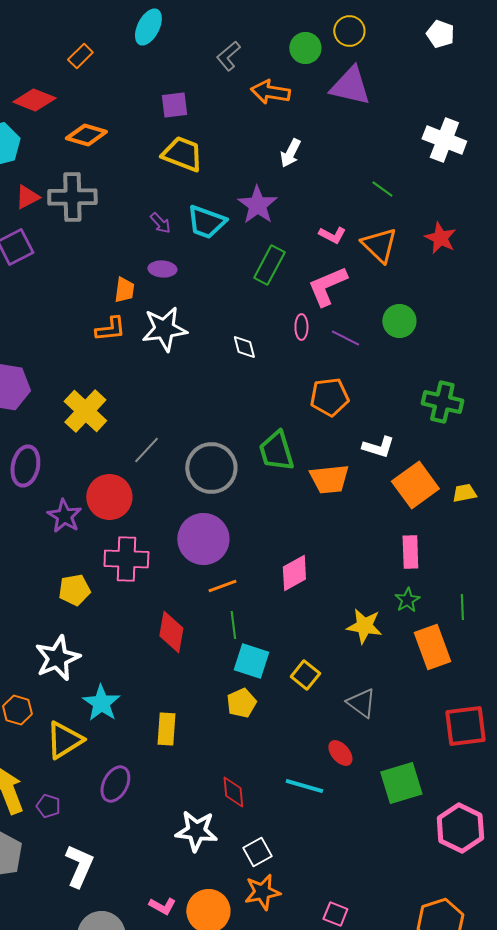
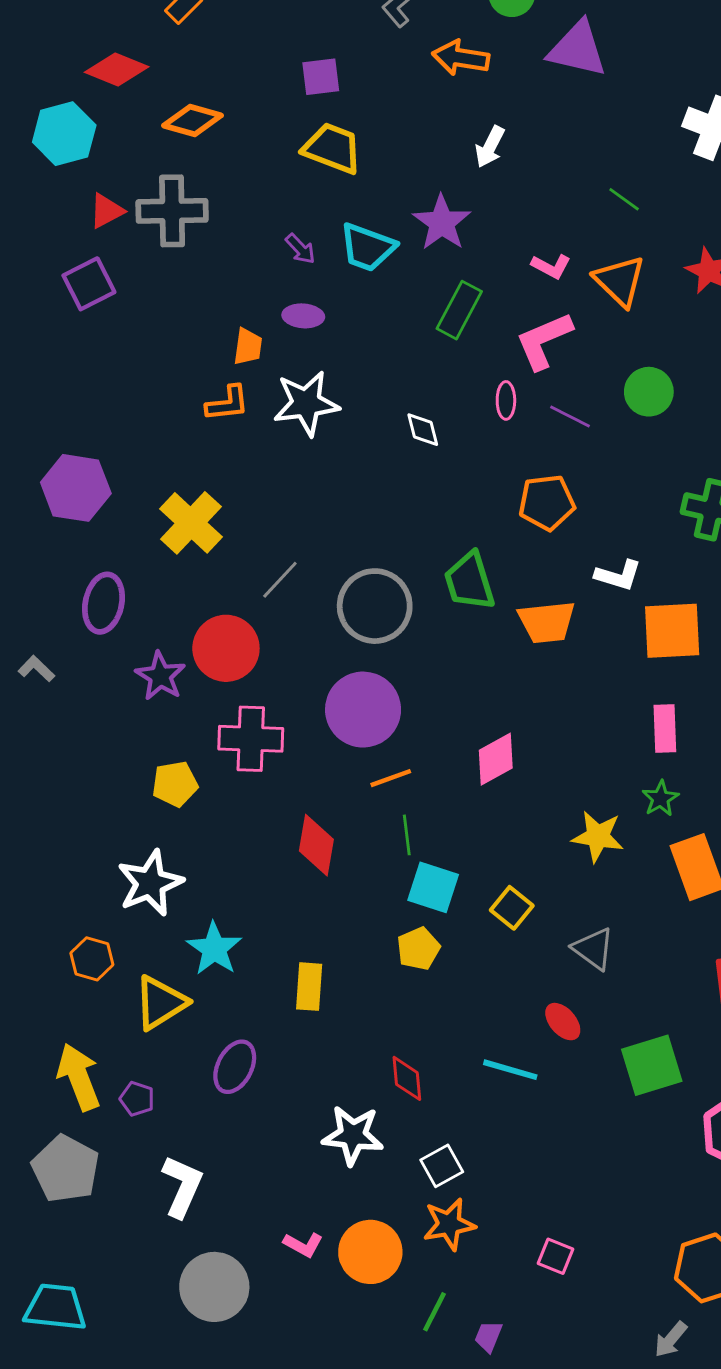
orange square: (415, 485) -> (672, 631), turned 33

